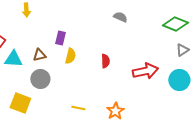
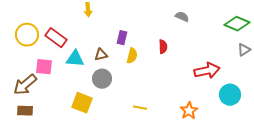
red semicircle: (105, 61) -> (163, 47), moved
cyan circle: (179, 80) -> (230, 95), moved
orange star: (115, 111) -> (189, 111), moved

